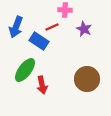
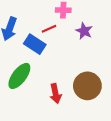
red arrow: (42, 85) -> (56, 94), moved

